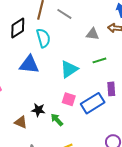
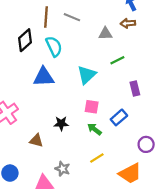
blue rectangle: (93, 103) -> (119, 117), moved, size x0.7
green arrow: (57, 120) -> (94, 129), moved
brown triangle: (21, 122) -> (36, 141), moved

